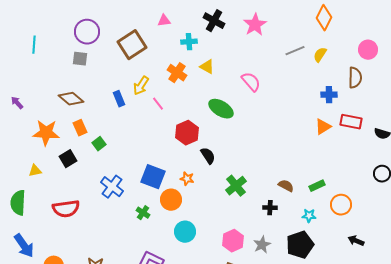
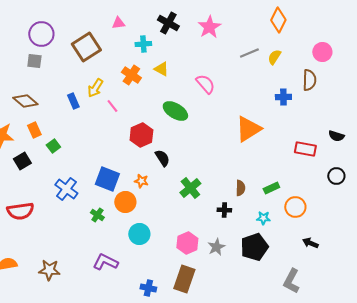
red rectangle: (351, 122) -> (305, 149), moved
orange triangle: (323, 127) -> (248, 129), moved, size x1.6
brown semicircle: (286, 186) -> (240, 188), turned 63

